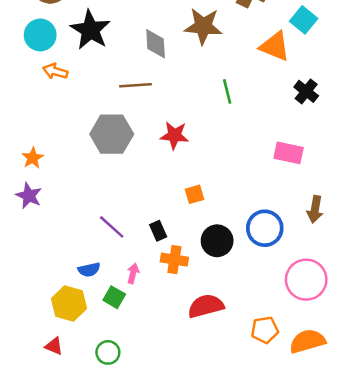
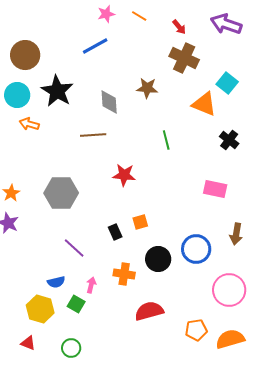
brown star: (203, 26) -> (147, 88), size x0.7
gray hexagon: (112, 134) -> (61, 193), moved
black rectangle: (158, 231) -> (115, 232), moved

